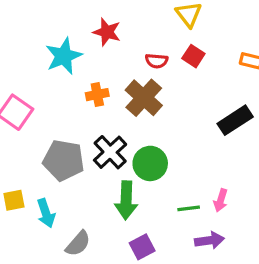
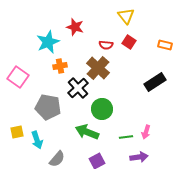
orange cross: (97, 95) -> (60, 66), moved
black cross: (110, 152) -> (78, 88), moved
green arrow: (126, 200) -> (87, 132), turned 110

